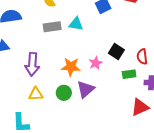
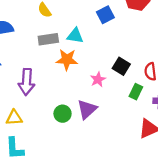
orange star: (71, 67) -> (67, 60), moved
green rectangle: (129, 74) -> (136, 92), turned -56
yellow triangle: (36, 94) -> (14, 118), moved

